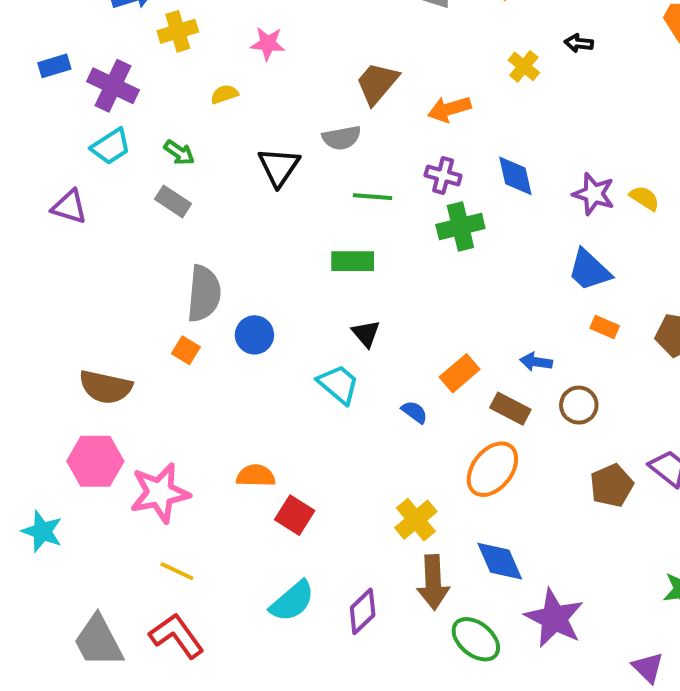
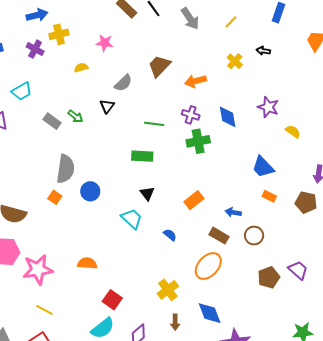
purple cross: (113, 86) -> (35, 49), moved, size x0.7
gray semicircle: (342, 138) -> (123, 83), moved, turned -36
green arrow: (179, 153) -> (75, 116), moved
black triangle: (279, 167) -> (107, 106), size x0.7
purple star: (594, 194) -> (268, 107), moved
orange rectangle: (460, 373) -> (194, 200), moved
red square: (295, 515) -> (112, 300), moved
brown arrow: (433, 582) -> (175, 322), size x0.6

